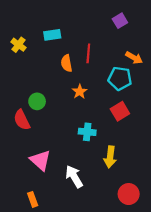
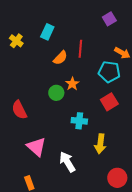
cyan rectangle: (52, 35) -> (47, 32), turned -56
orange semicircle: (66, 63) -> (60, 58), turned -126
green circle: (37, 101) -> (56, 93), moved

